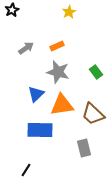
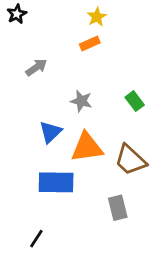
orange rectangle: (57, 46) -> (90, 43), moved
gray star: (58, 72) -> (81, 101), size x0.7

